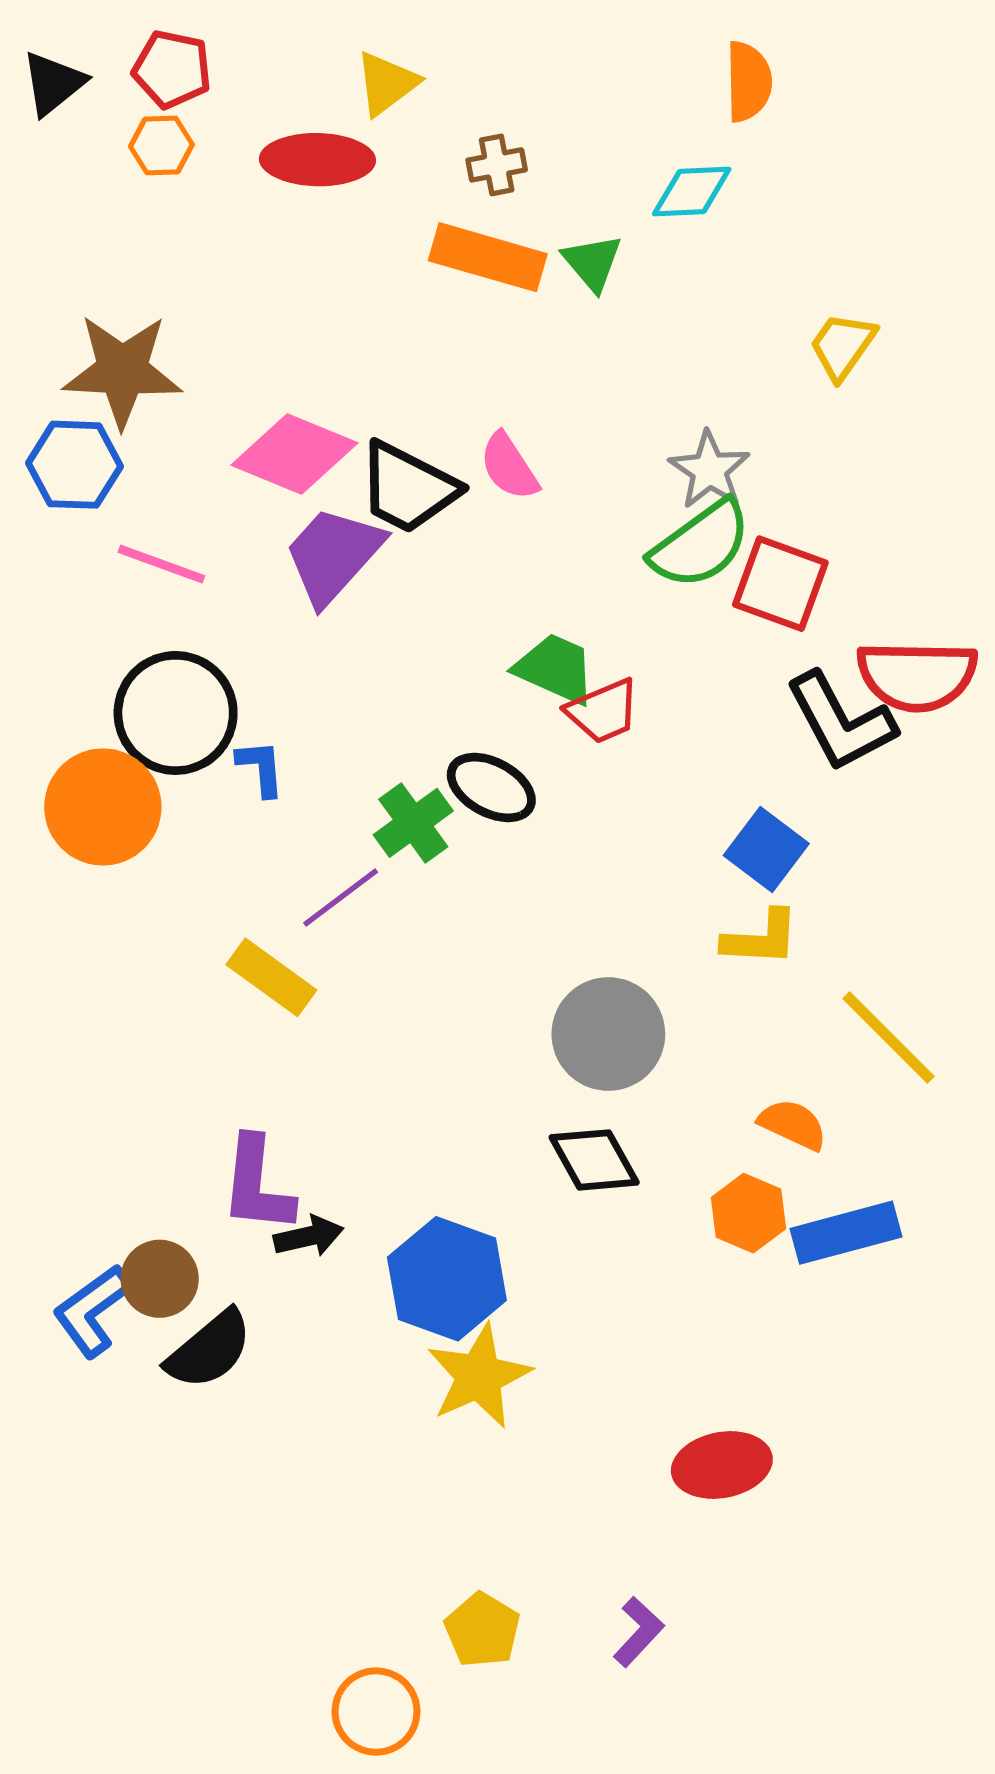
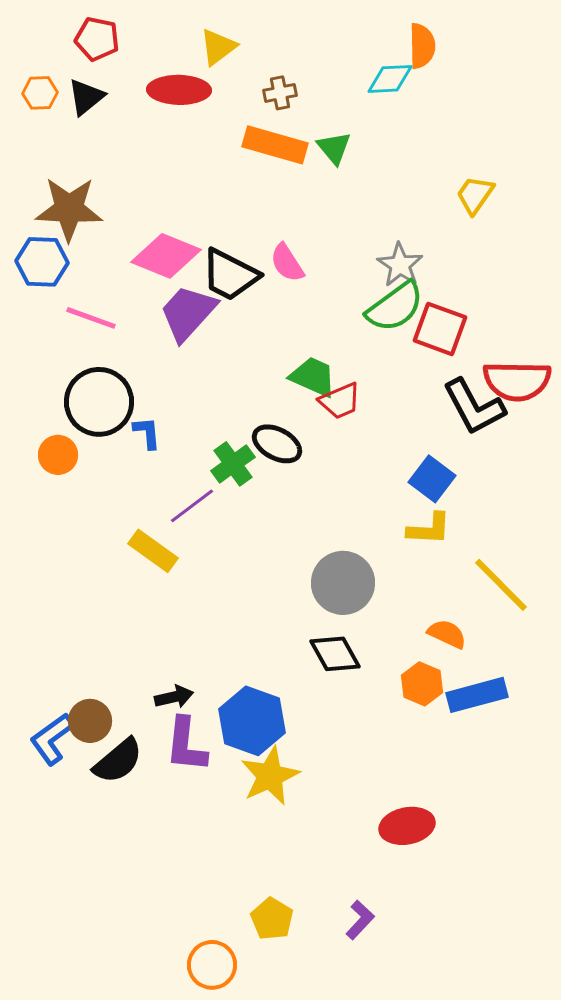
black triangle: (53, 83) -> (86, 97), moved
orange hexagon: (161, 145) -> (40, 93), moved
cyan diamond: (692, 192) -> (390, 79), moved
orange circle: (103, 807) -> (58, 455), size x0.6
purple L-shape: (257, 1185) -> (186, 745), moved

